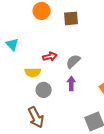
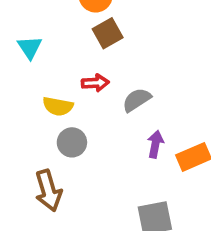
brown square: (71, 18) -> (108, 33), moved, turned -35
purple arrow: (71, 83) -> (155, 144), moved

